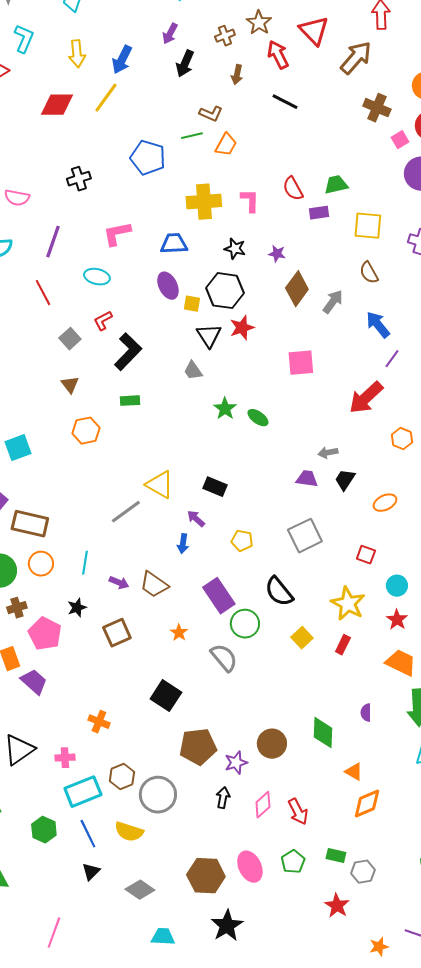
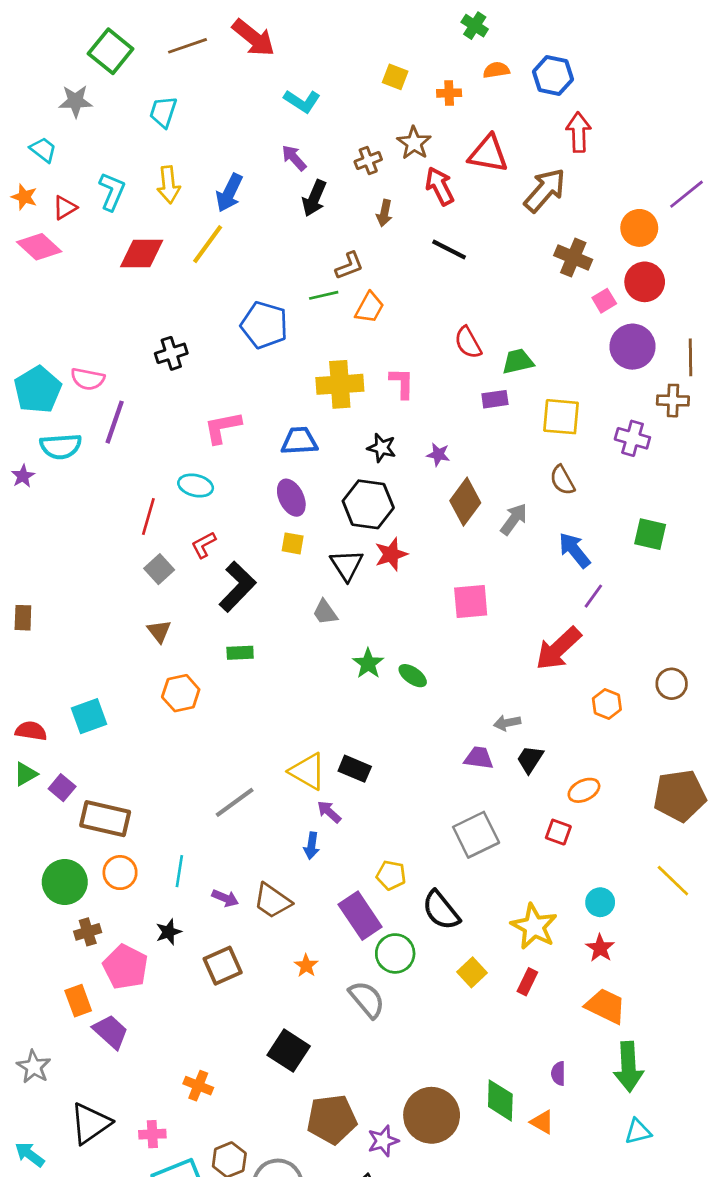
red triangle: (314, 31) -> (488, 154), turned -36
purple arrow: (170, 34) -> (294, 158), turned 110
cyan L-shape: (24, 39) -> (112, 191), moved
brown L-shape: (211, 114) -> (349, 266), turned -45
red semicircle: (293, 189) -> (468, 343), moved
purple line: (53, 242) -> (115, 422), moved
red line: (43, 293) -> (148, 517), moved, turned 44
yellow square: (192, 304) -> (293, 543), moved
yellow triangle: (160, 485) -> (307, 771), moved
yellow pentagon: (242, 541) -> (391, 875), moved
red square: (366, 555) -> (558, 832), moved
brown circle: (272, 744) -> (432, 1115), size x1.4
orange triangle: (354, 772) -> (542, 1122), moved

